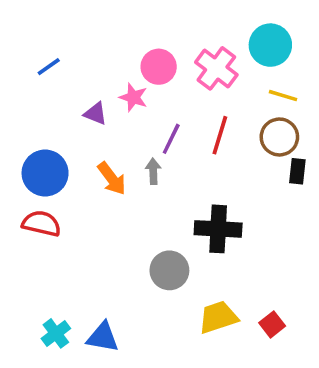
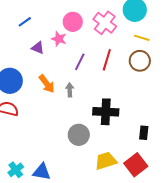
blue line: (49, 67) -> (25, 22), moved
gray arrow: (153, 171) -> (70, 90), moved
black rectangle: (297, 171) -> (144, 133), moved
red square: (272, 324) -> (136, 165), size x1.6

